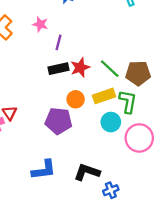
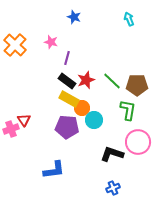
black rectangle: (59, 69) -> (67, 81), turned 48
yellow rectangle: (104, 96) -> (69, 99), moved, turned 48
cyan circle: (111, 122) -> (94, 120), moved
black L-shape: (87, 172) -> (112, 154), moved

